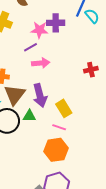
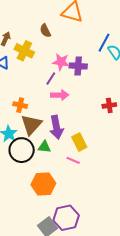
purple cross: (56, 23) -> (78, 66), moved
purple line: (31, 47) -> (51, 78), turned -32
orange hexagon: (56, 150) -> (43, 184), moved

